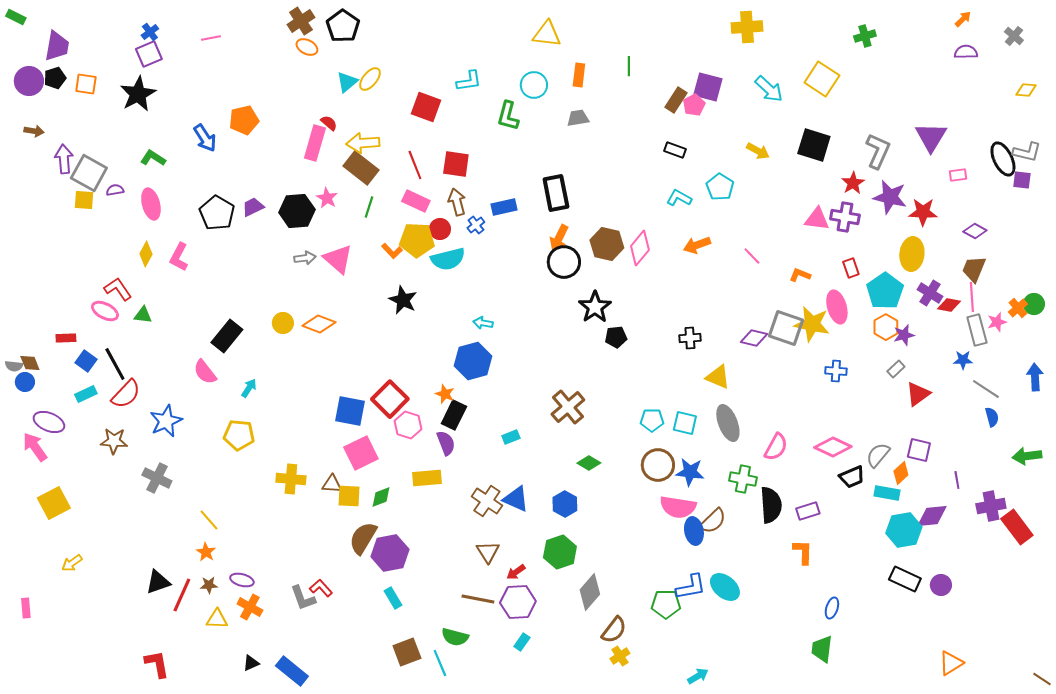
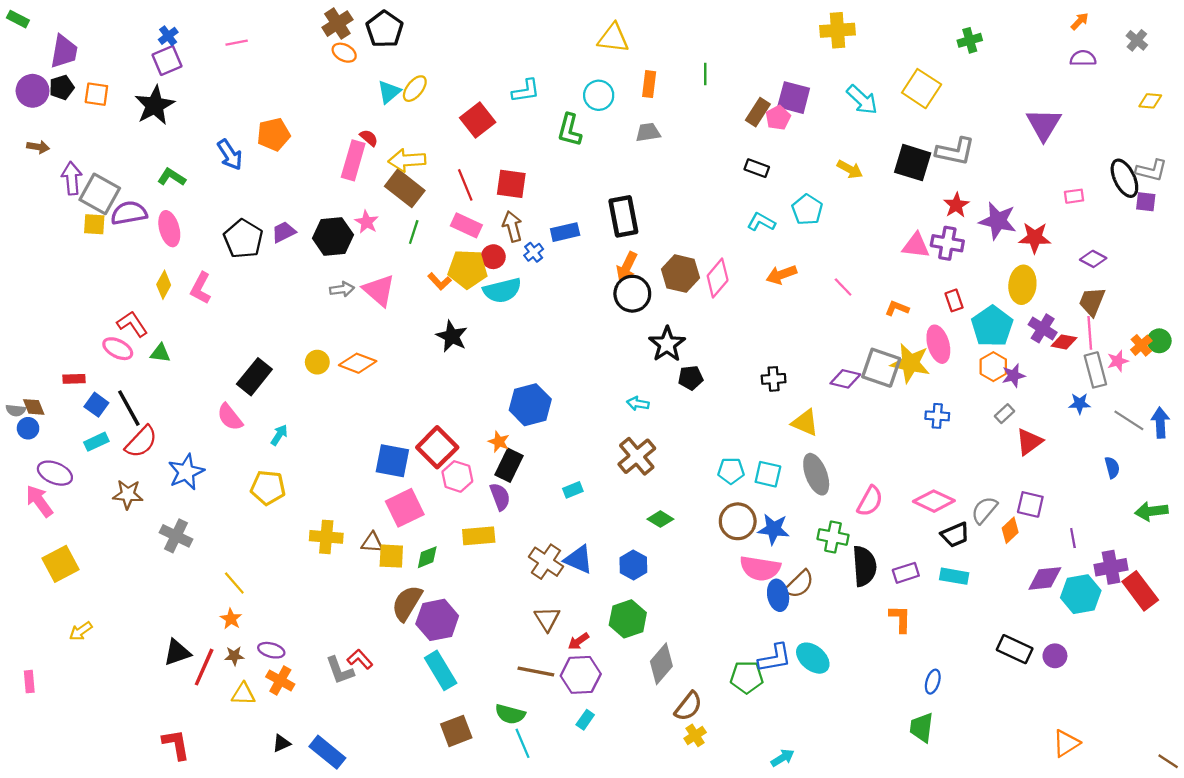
red square: (426, 107) -> (478, 120), turned 32
purple triangle: (931, 137) -> (1044, 124), moved
gray L-shape: (878, 151) -> (955, 151), moved, turned 78
purple semicircle: (115, 190) -> (129, 213), size x1.8
cyan arrow: (483, 323) -> (638, 404), moved
gray line: (986, 389) -> (1129, 420), moved
cyan rectangle: (887, 493) -> (954, 576), moved
cyan hexagon: (904, 530) -> (1081, 594), moved
cyan rectangle: (393, 598) -> (441, 670), size x1.6
cyan line: (440, 663) -> (522, 743), moved

